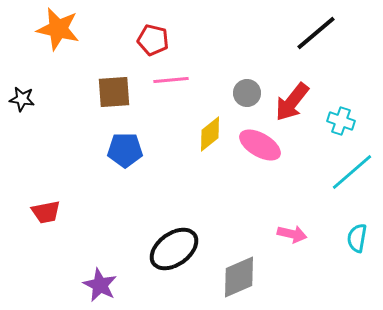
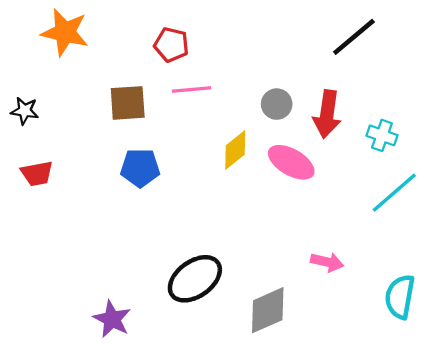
red arrow: (292, 102) -> (327, 114), turned -30
red trapezoid: (46, 212) -> (37, 174), moved
cyan semicircle: (357, 238) -> (400, 297), moved, size x1.4

